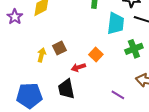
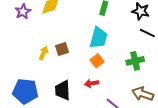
cyan trapezoid: (116, 23) -> (98, 38), moved
red arrow: (78, 67) -> (92, 83), moved

